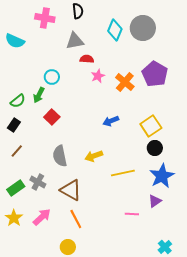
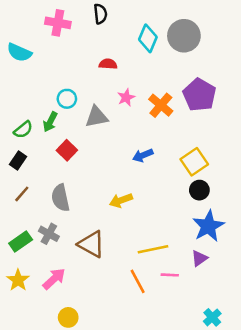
gray triangle: (75, 41) -> (96, 117), moved
red semicircle: (87, 59) -> (108, 64), moved
gray semicircle: (60, 156) -> (60, 198), moved
yellow line: (123, 173) -> (153, 249), moved
orange line: (76, 219) -> (138, 281), moved
yellow circle: (68, 247) -> (68, 317), moved

